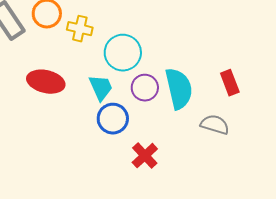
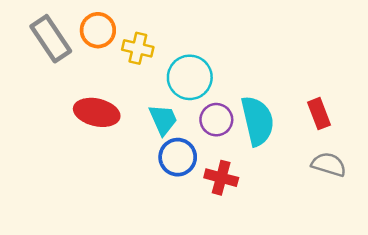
gray semicircle: (215, 125) -> (329, 164), moved
red cross: (145, 156) -> (221, 178), moved, turned -32

